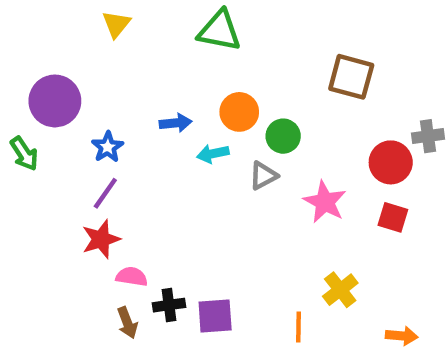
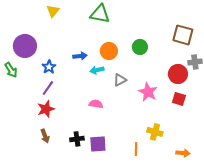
brown square: (351, 77) -> (183, 35), moved
green circle: (283, 136) -> (140, 47), moved
pink semicircle: (132, 277) -> (96, 104), moved
yellow cross: (340, 290) -> (155, 132), turned -35
brown arrow: (127, 323) -> (45, 136), moved

